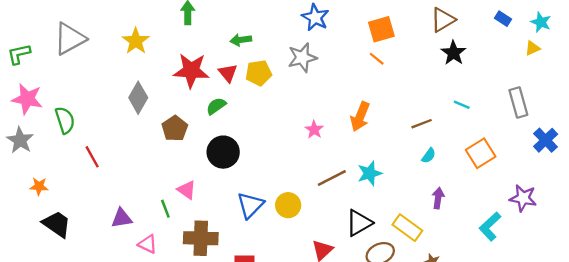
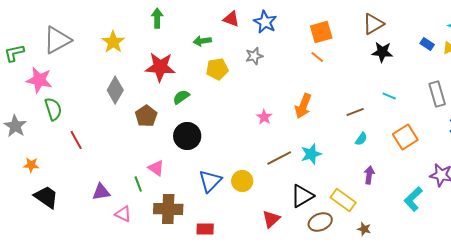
blue rectangle: (503, 19) -> (427, 44), moved
black star: (453, 53) -> (382, 52), turned -30
gray star: (302, 58) -> (254, 56), size x0.7
red triangle: (228, 73) -> (231, 19), moved, turned -30
pink star: (27, 99) -> (39, 80), moved

